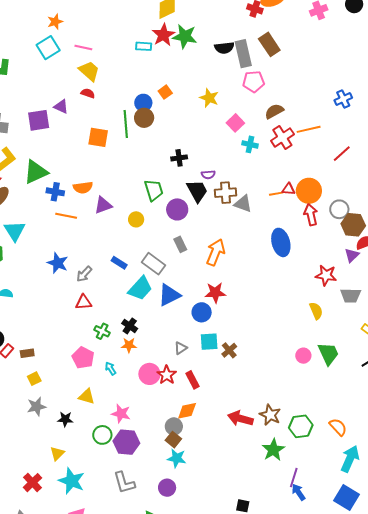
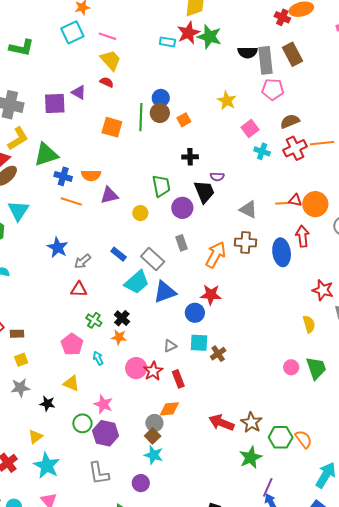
orange square: (165, 92) -> (184, 120), moved
brown cross: (226, 193) -> (246, 243), moved
red arrow: (311, 215) -> (302, 236), moved
orange semicircle: (338, 427) -> (304, 439), moved

